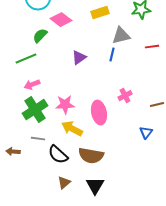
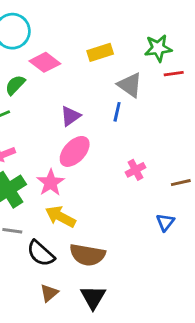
gray triangle: (121, 36) -> (130, 85), turned 48
red line: (152, 47) -> (174, 74), moved
pink star: (65, 105) -> (51, 183), turned -30
pink ellipse: (99, 113) -> (75, 151), moved, turned 55

